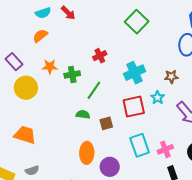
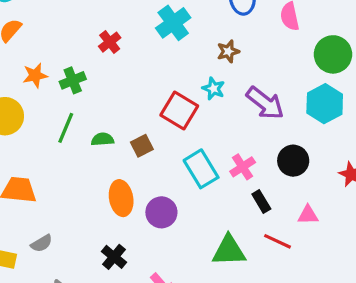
cyan cross: (135, 73) -> (173, 23), moved
green line: (94, 90) -> (66, 128), moved
red square: (134, 107) -> (179, 111), turned -35

